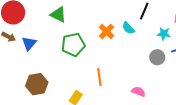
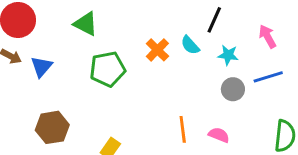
cyan star: (164, 34) -> (228, 55), moved
orange line: (99, 77) -> (183, 129), moved
pink semicircle: (138, 92) -> (219, 135), moved

